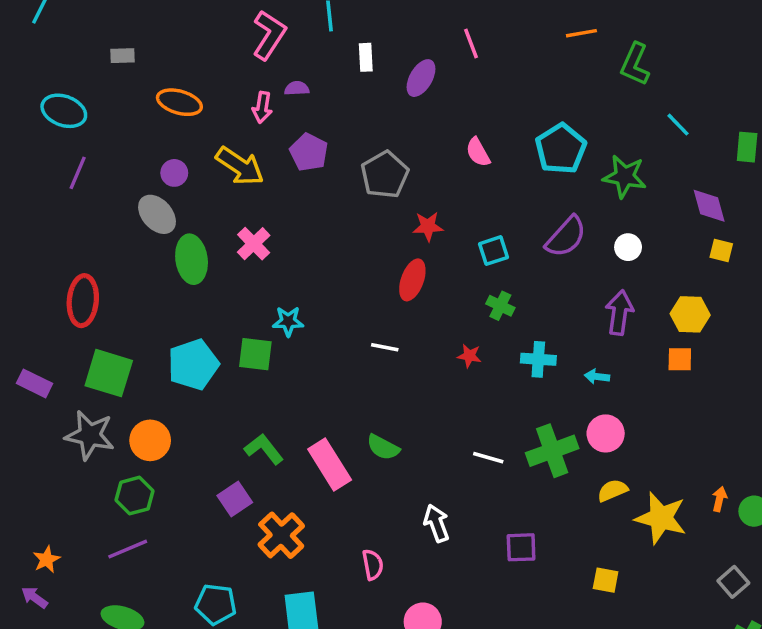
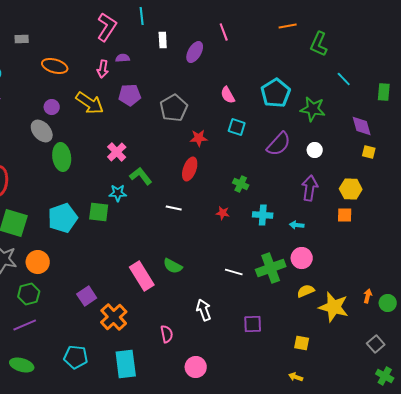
purple pentagon: (309, 152) -> (130, 95), turned -30
pink cross: (254, 244) -> (117, 152), moved
cyan square: (493, 251) -> (237, 127), moved, turned 36
green L-shape: (264, 449) -> (141, 176), moved

